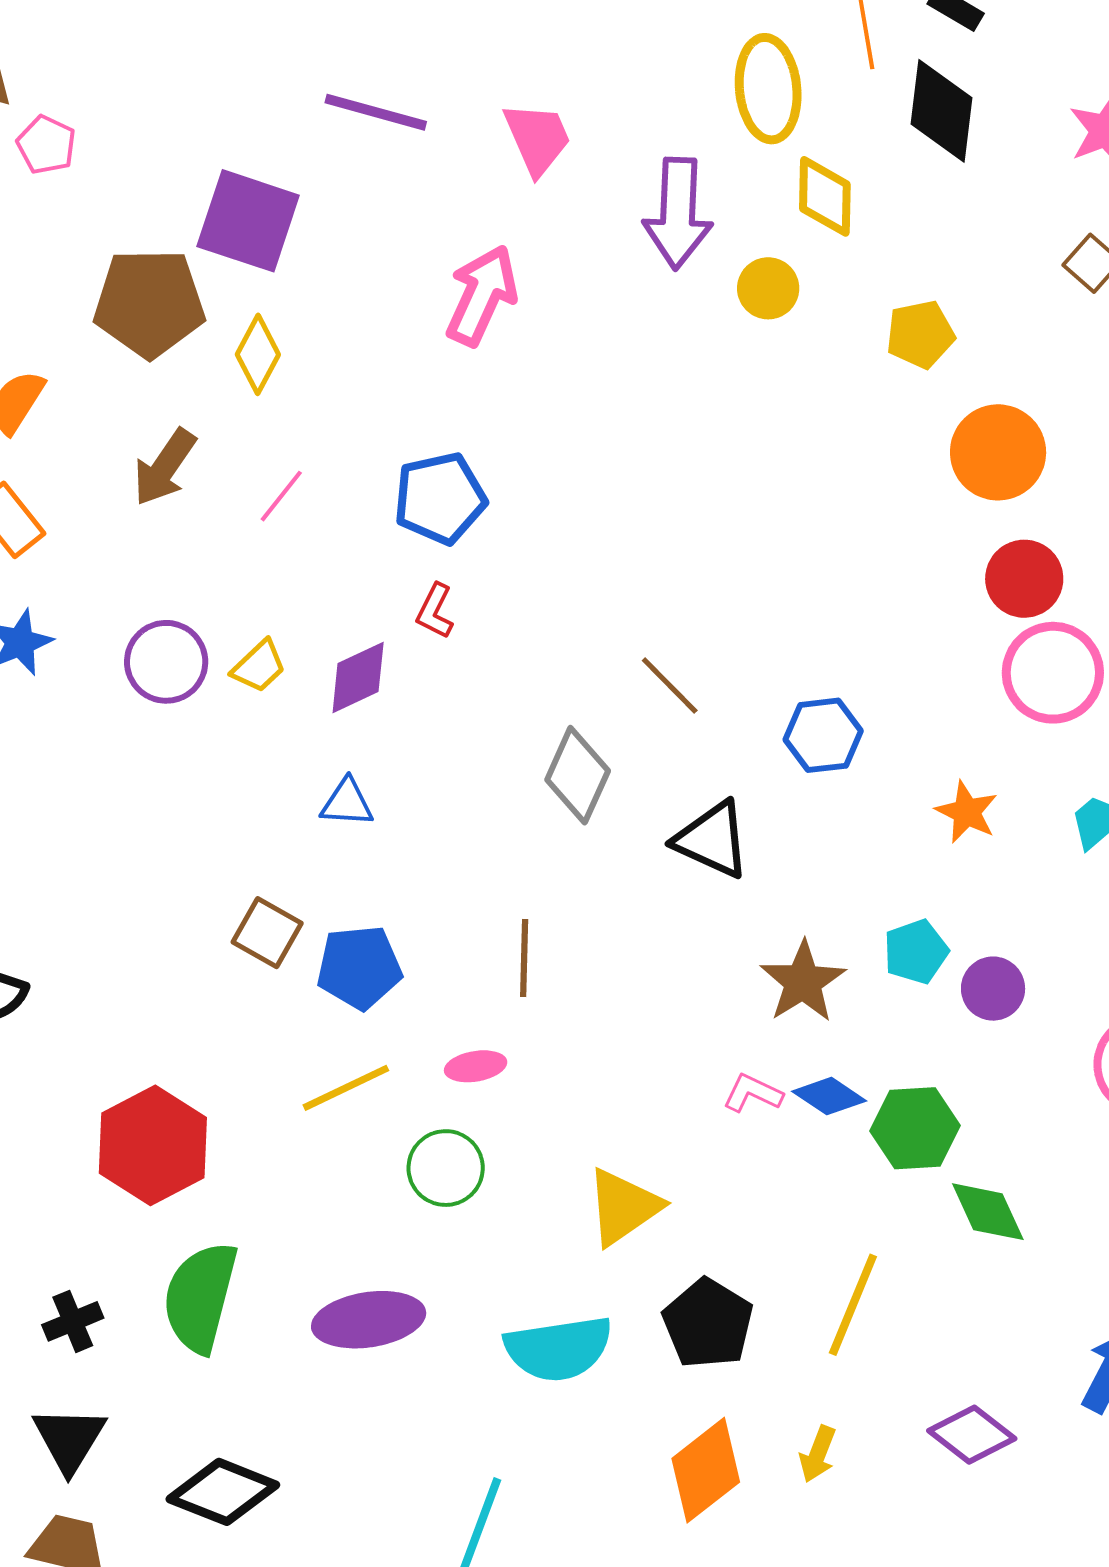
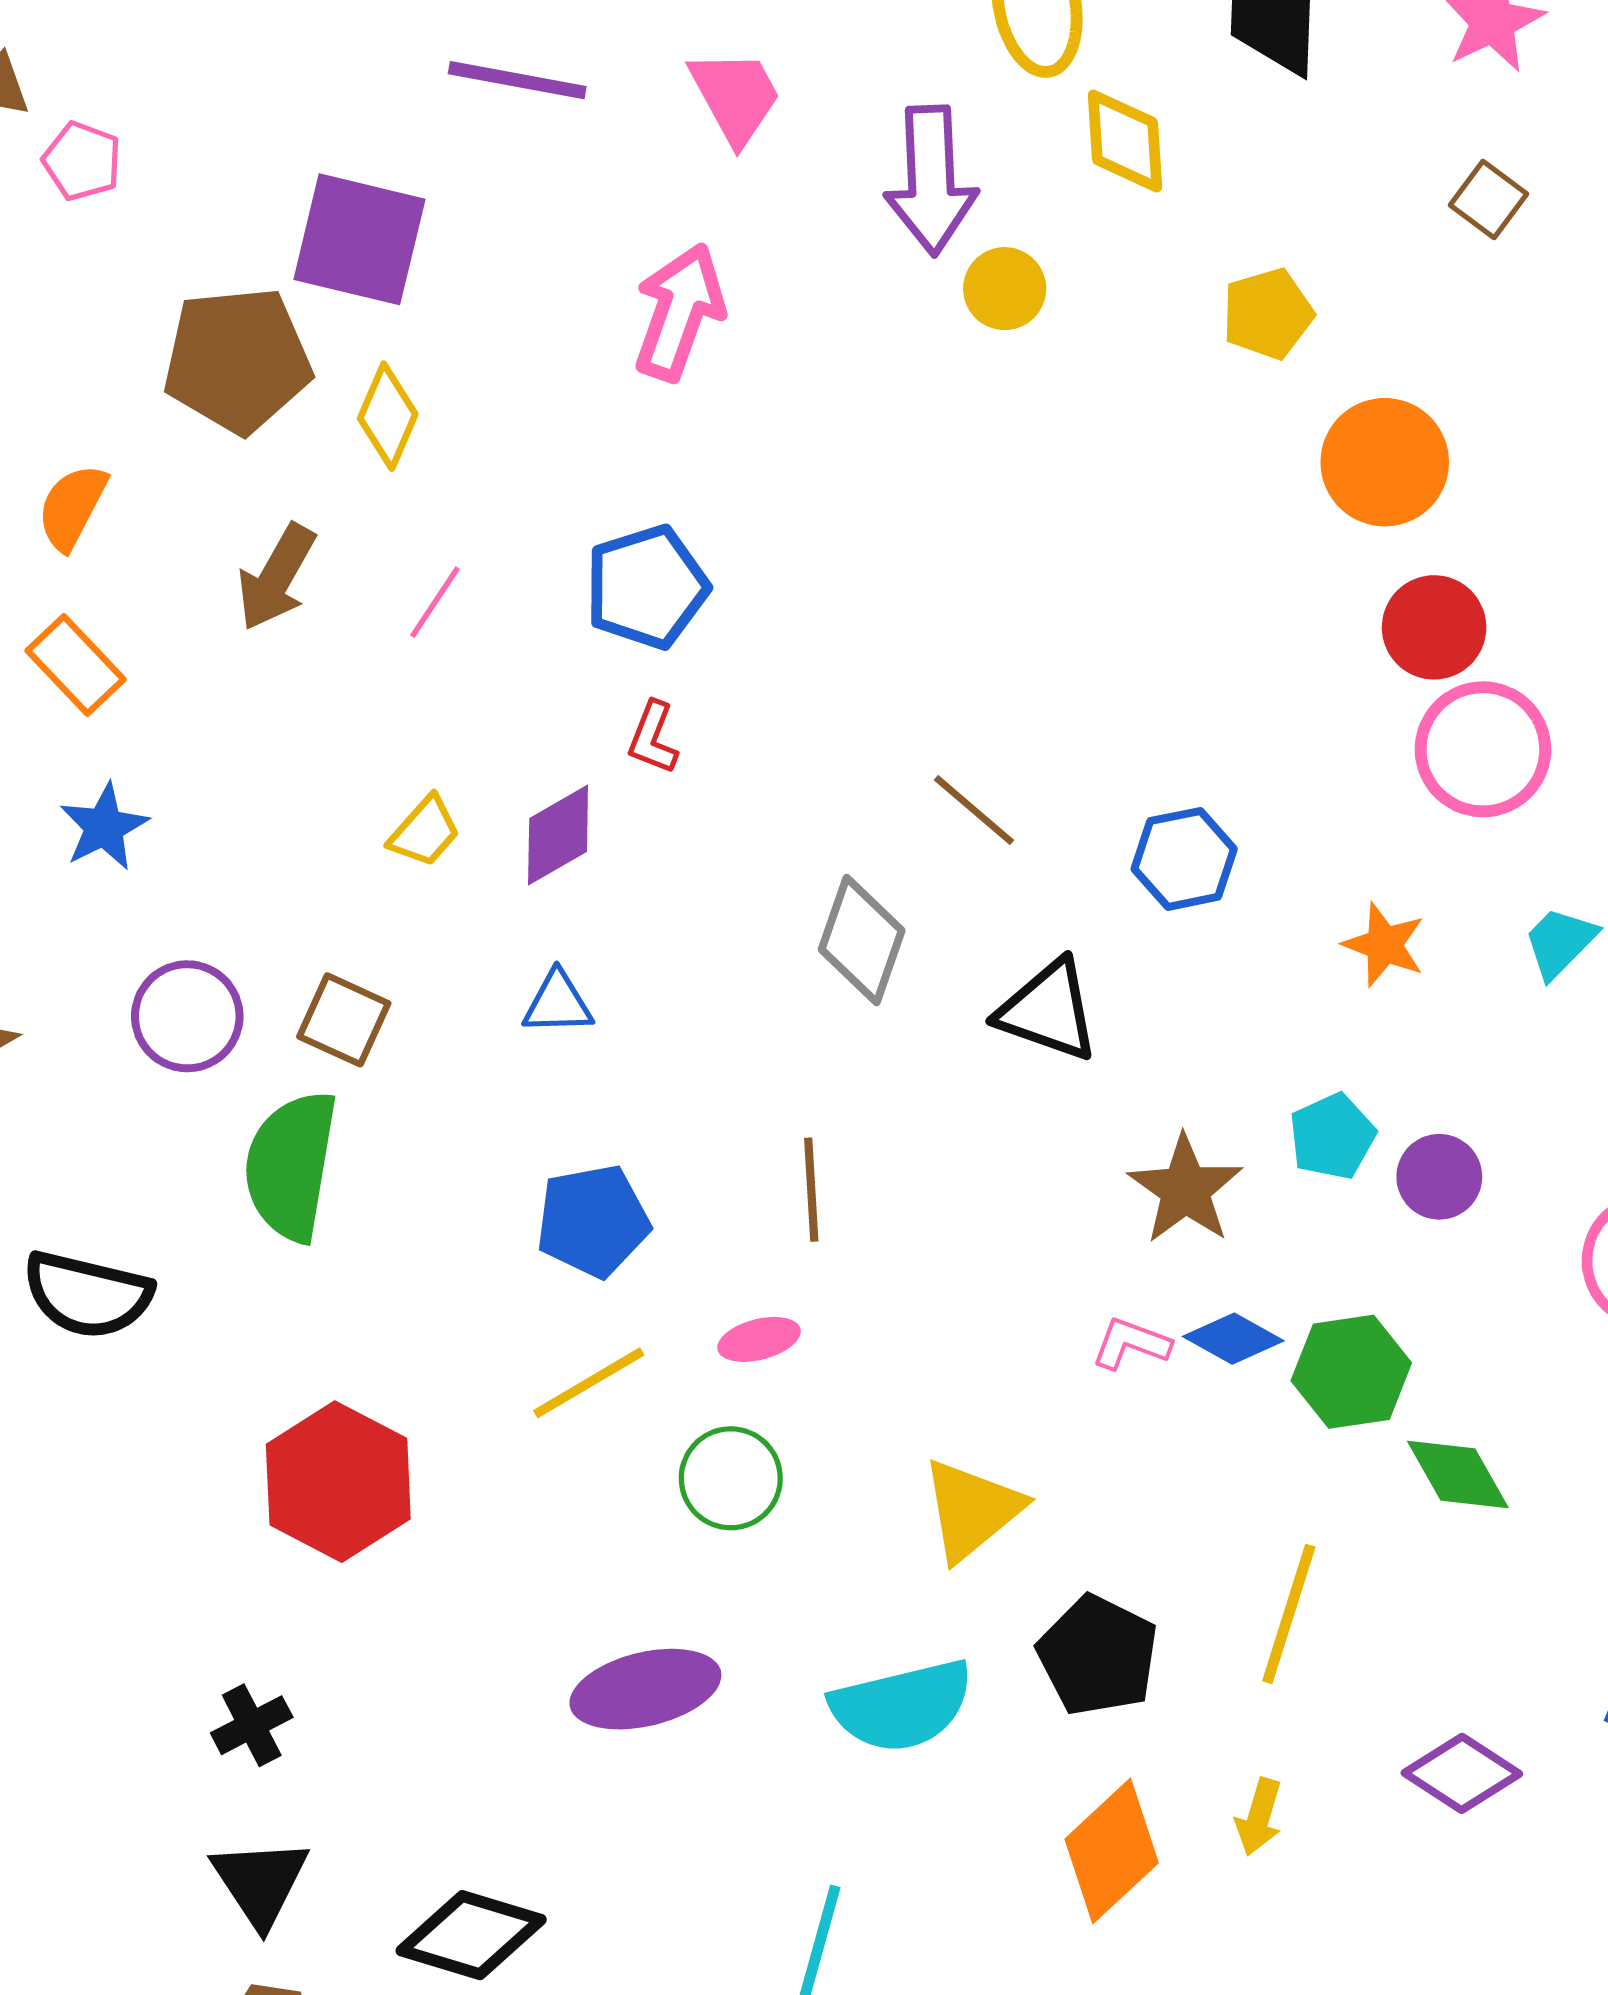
yellow circle: (768, 288) -> (1005, 289), moved
purple circle: (166, 662) -> (187, 1016), moved
brown square: (267, 933) -> (344, 1020), moved
green semicircle: (200, 1297) -> (291, 1166), moved

